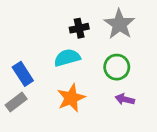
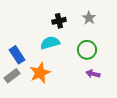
gray star: (119, 24) -> (89, 18), size x0.6
orange star: (71, 98) -> (40, 73), moved

